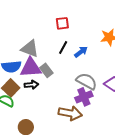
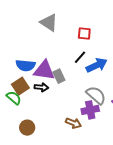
gray triangle: (30, 49) -> (49, 23), moved
blue arrow: (81, 52) -> (97, 65), size x1.5
brown arrow: (70, 113) -> (73, 123), size x0.7

